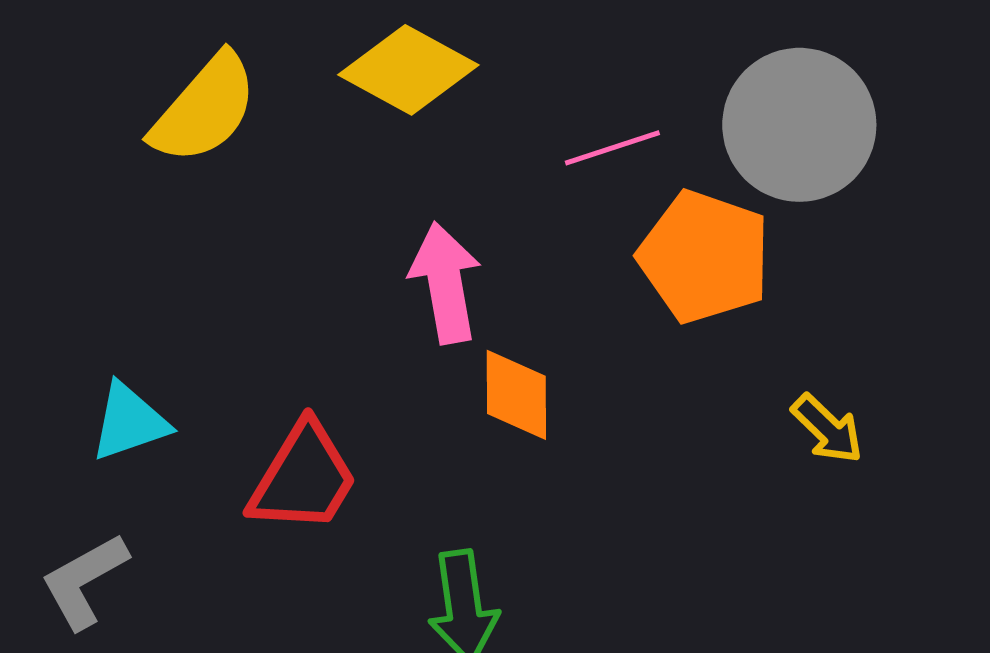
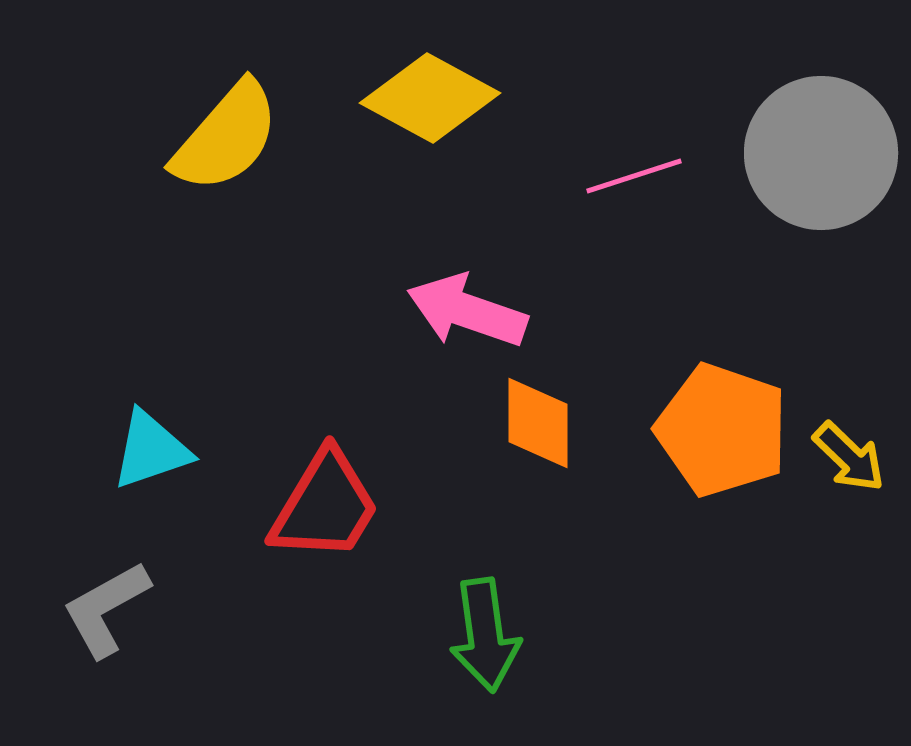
orange pentagon: (704, 257) -> (722, 430), moved
pink arrow: (445, 283) -> (467, 311), turned -61

